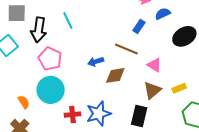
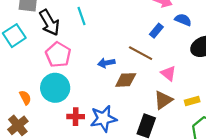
blue semicircle: (163, 14) -> (183, 20), turned 42
black arrow: (39, 30) -> (49, 23), turned -45

